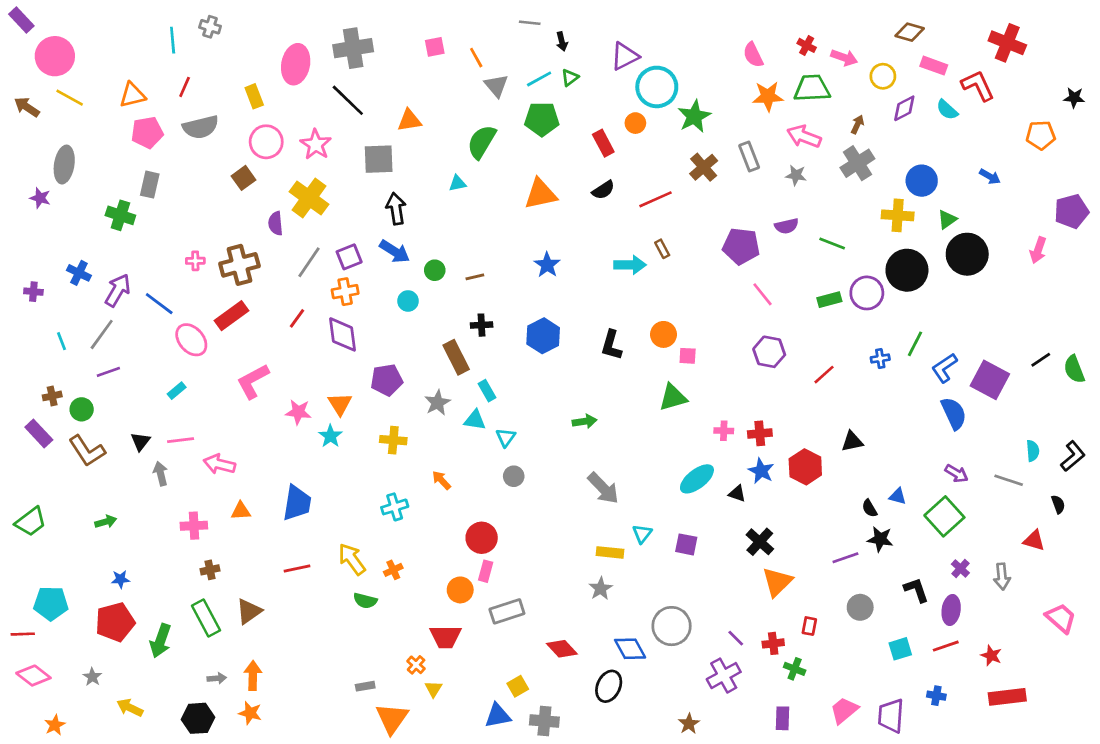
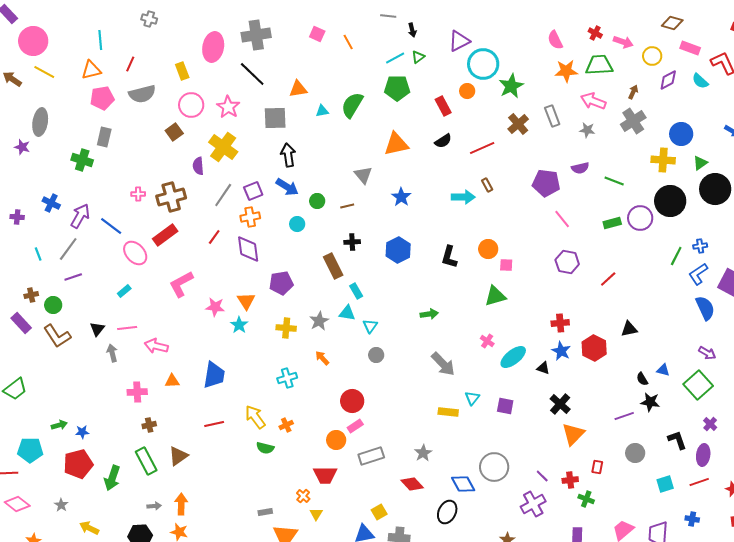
cyan line: (173, 40) -> (100, 40), moved
pink square: (435, 47) -> (317, 34), turned 35
gray triangle: (496, 86) -> (363, 175), moved
cyan triangle: (457, 183) -> (322, 111), moved
blue cross: (880, 359) -> (700, 246), moved
gray star: (437, 403) -> (319, 321), moved
pink cross: (724, 431) -> (487, 341), moved, turned 32
green arrow: (106, 522) -> (59, 425), moved
pink rectangle: (486, 571) -> (355, 426), turned 42
gray star: (601, 589) -> (423, 453), moved

